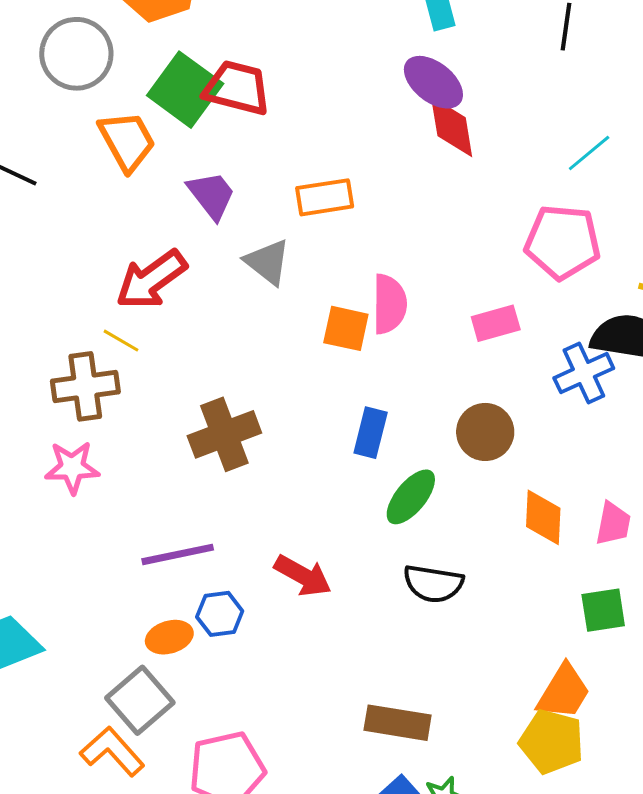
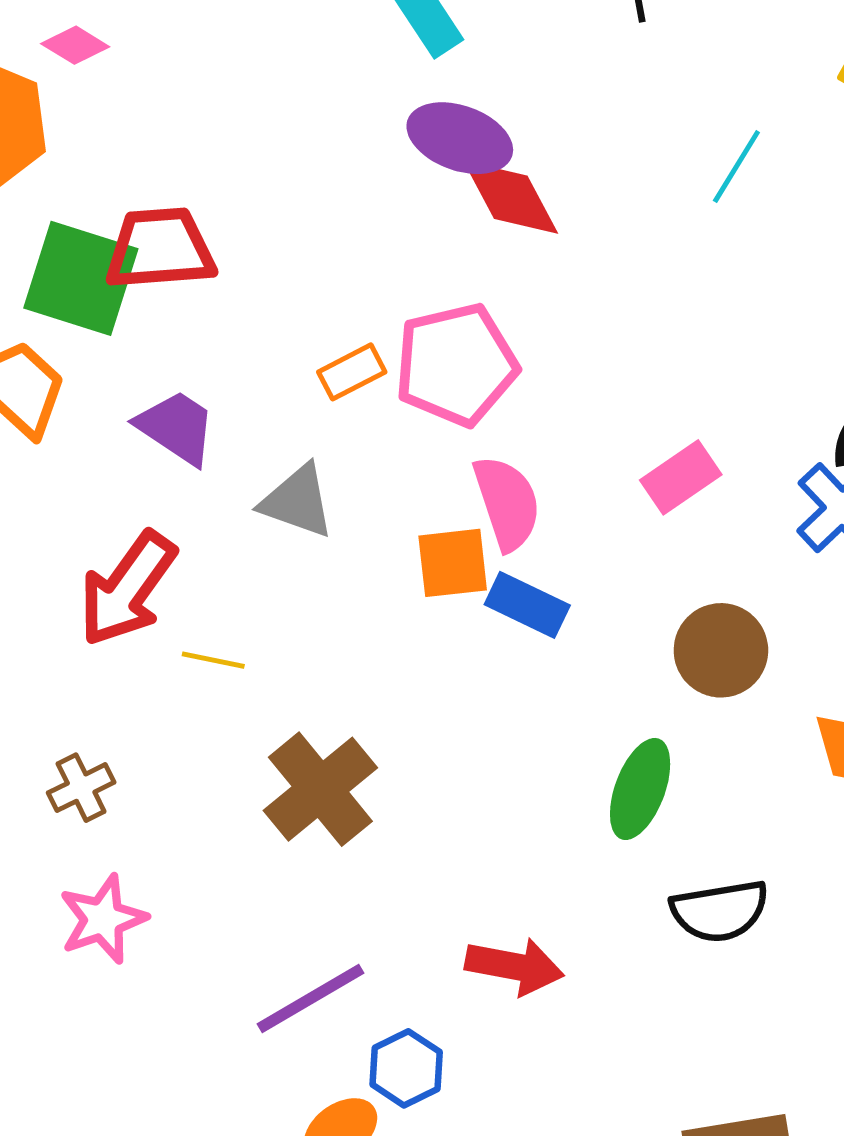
orange rectangle: (325, 197) -> (352, 372), size x0.7
pink pentagon: (563, 242) -> (456, 365), moved
yellow line: (121, 341) -> (213, 660), moved
brown cross: (85, 386) -> (81, 788), size x0.6
blue rectangle: (371, 433) -> (527, 605), moved, turned -60

